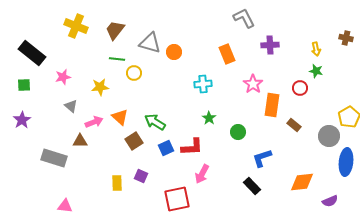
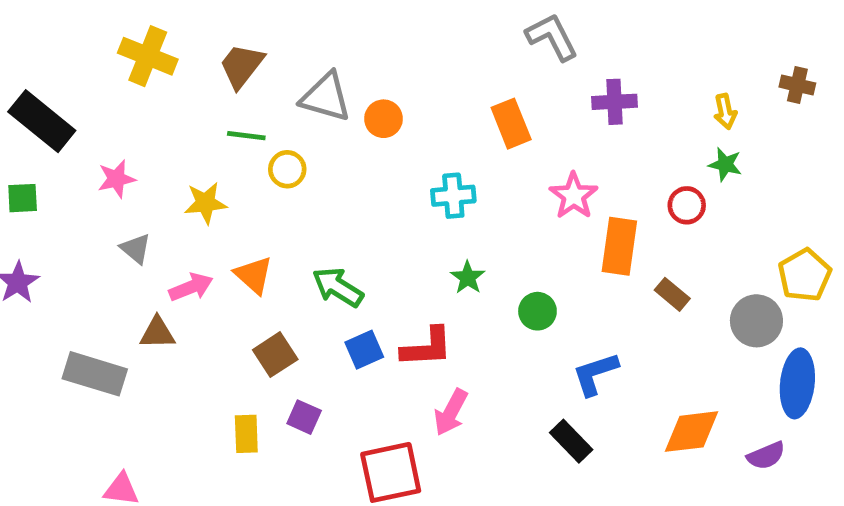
brown square: (134, 141) -> (275, 355), moved
purple semicircle: (330, 201) -> (766, 456), moved

